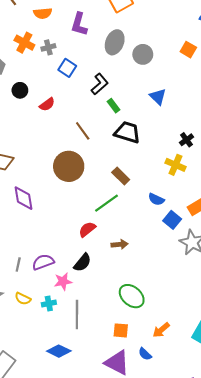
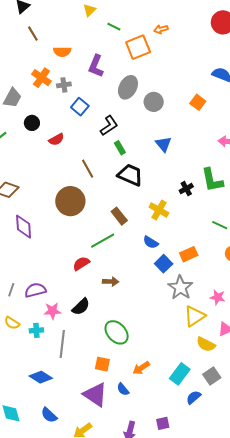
yellow cross: (175, 165) -> (159, 210), moved
black semicircle: (82, 263) -> (81, 307), moved

